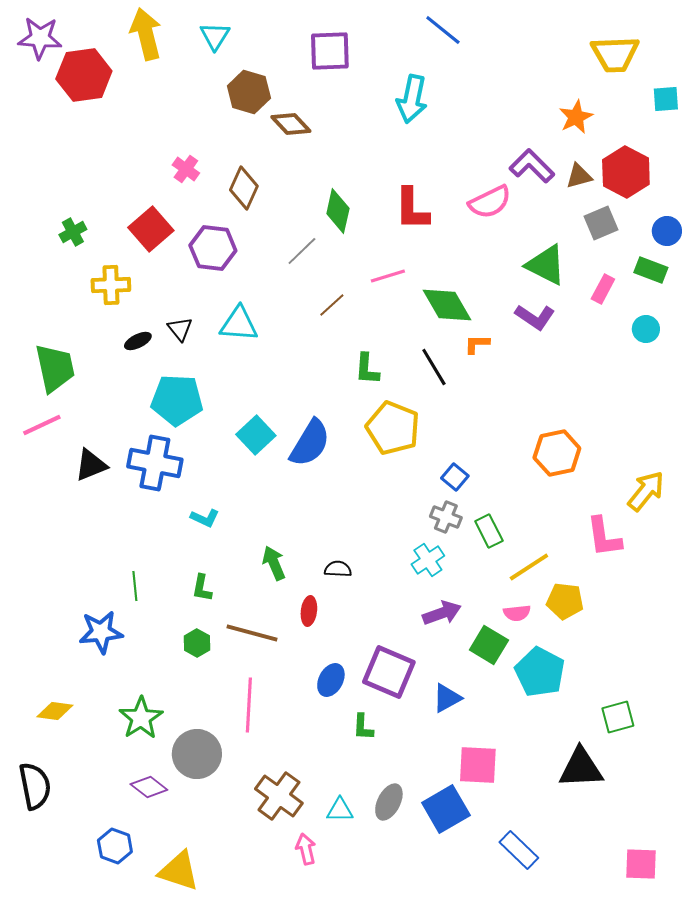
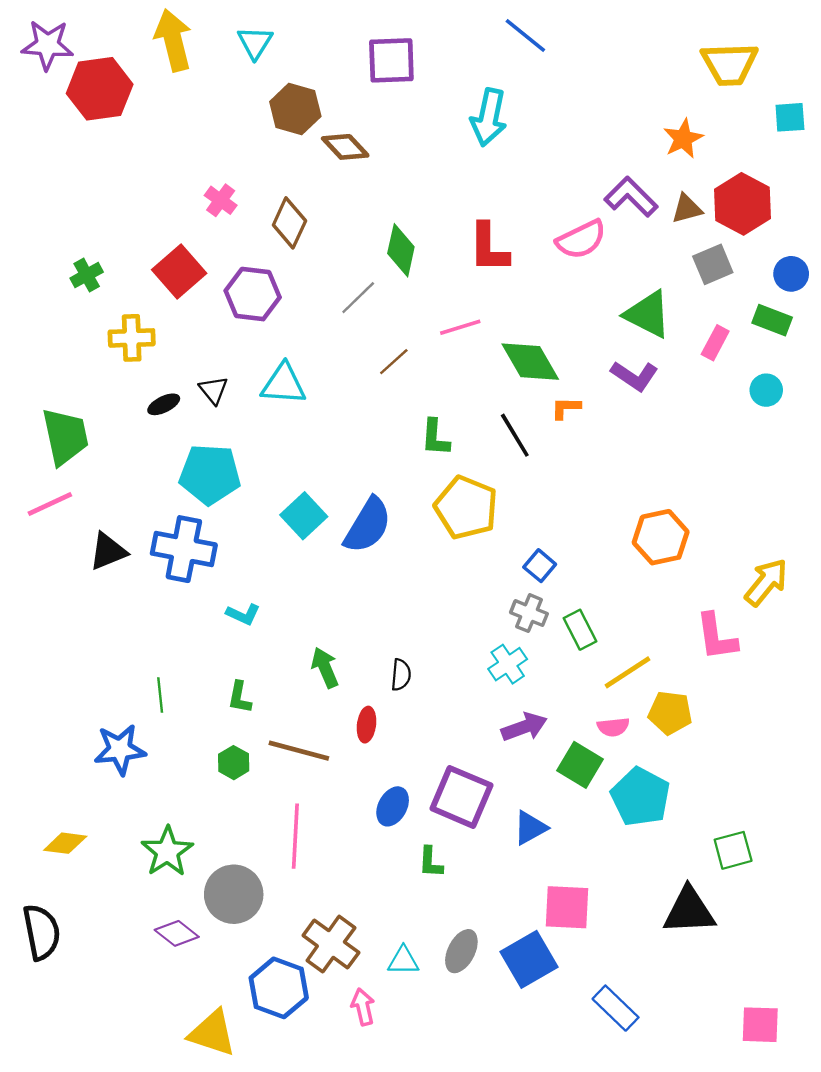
black semicircle: (338, 569) -> (401, 675), turned 92
blue hexagon: (115, 846) -> (279, 988), moved, size x1.4

